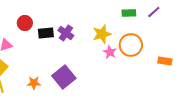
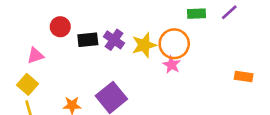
yellow star: (102, 34) -> (144, 45), moved
orange circle: (131, 45) -> (174, 44), moved

